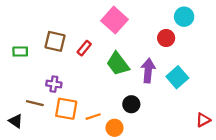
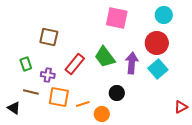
pink square: (114, 20) -> (117, 18), moved, turned -30
red circle: (166, 38) -> (157, 43), moved, size x1.5
red rectangle: (84, 48) -> (75, 64), moved, size x1.5
green rectangle: (20, 51) -> (26, 64), moved, turned 72

